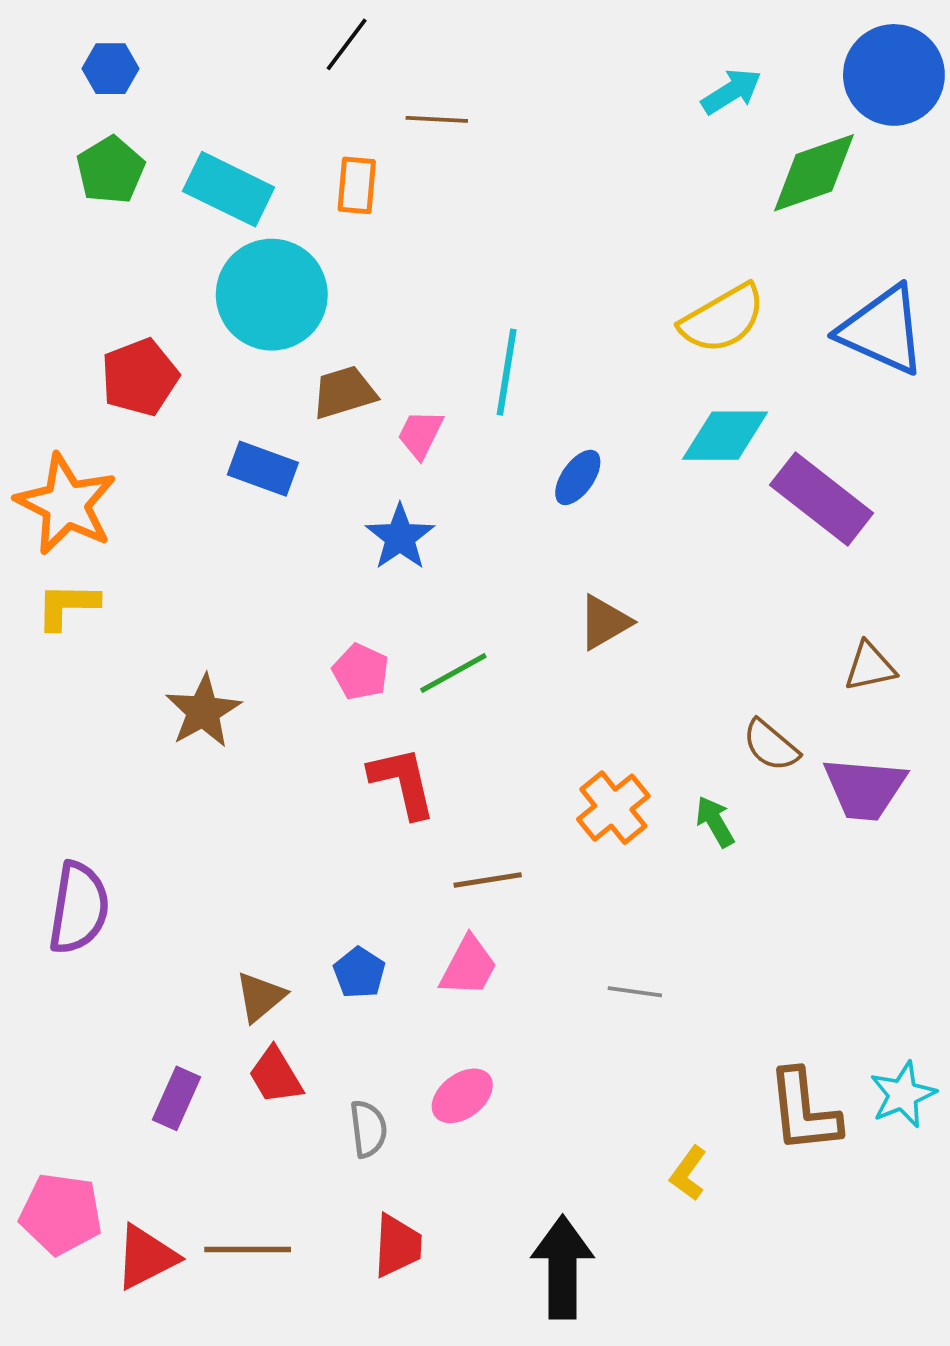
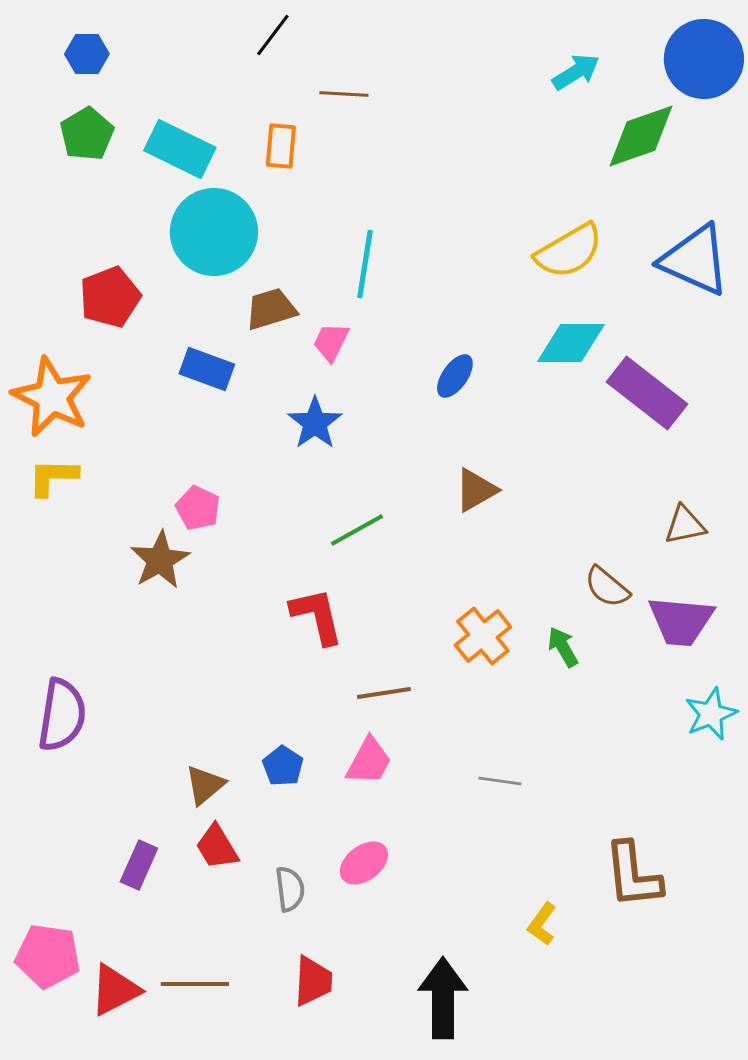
cyan line: (507, 372) -> (365, 264), moved
pink pentagon: (361, 672) -> (198, 508), moved
cyan star: (903, 1095) -> (711, 714), moved

